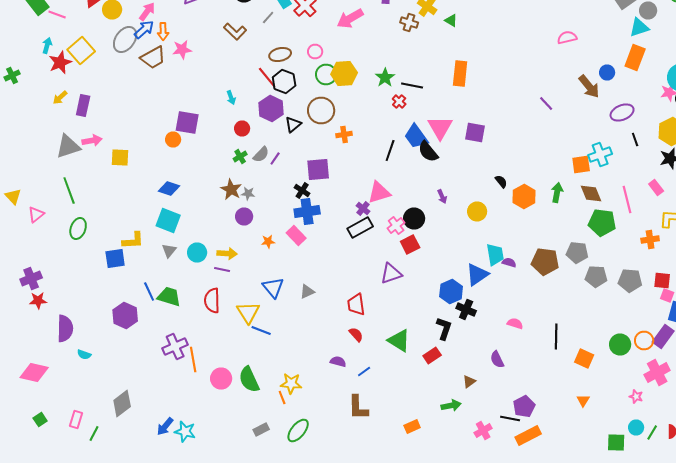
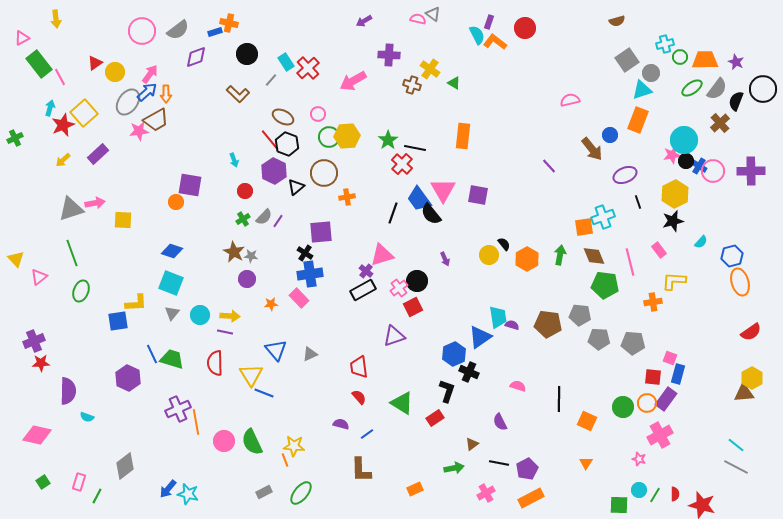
pink line: (57, 14) -> (60, 77), turned 42
pink star: (182, 50) -> (139, 131), moved
brown ellipse: (280, 54) -> (283, 117), turned 40
red cross: (399, 102) -> (402, 164), size x1.5
purple rectangle: (83, 106) -> (98, 154), moved, turned 35
yellow circle: (477, 212) -> (489, 255), moved
red square: (662, 280) -> (653, 377), moved
black line: (510, 418) -> (499, 463), moved

